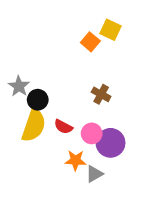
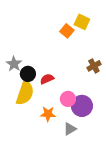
brown cross: (101, 94) -> (94, 66), moved, turned 32
red semicircle: (63, 127) -> (47, 79), moved, turned 128
orange star: (75, 160) -> (48, 114), moved

